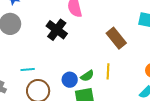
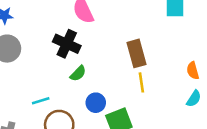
brown rectangle: (116, 38) -> (136, 53), moved, turned 35
green semicircle: (87, 76) -> (78, 73), moved

